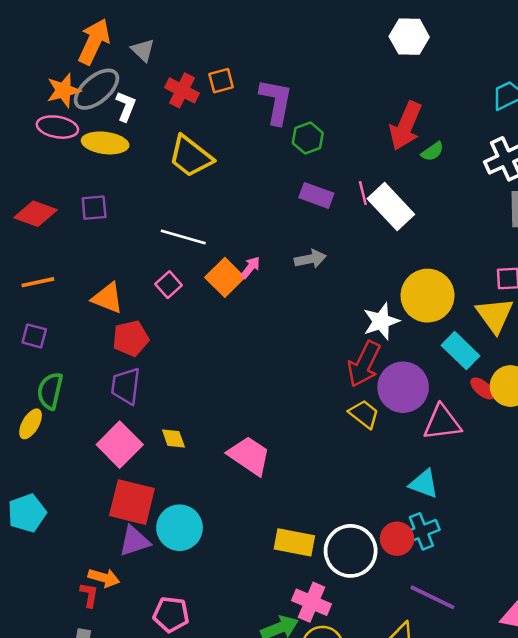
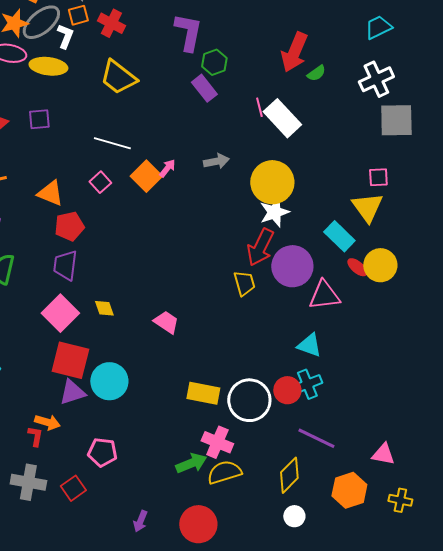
orange square: (221, 81) -> (78, 15), moved
purple rectangle: (316, 195) -> (204, 88), moved, turned 32
yellow circle: (428, 296) -> (272, 182), moved
yellow trapezoid: (364, 414) -> (244, 283), moved, turned 36
pink trapezoid: (249, 456) -> (166, 322), size x0.7

